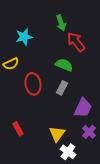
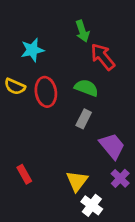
yellow semicircle: (11, 64) -> (15, 86), turned 49
red ellipse: (33, 84) -> (46, 92), moved
purple trapezoid: (83, 108) -> (112, 146), turned -65

